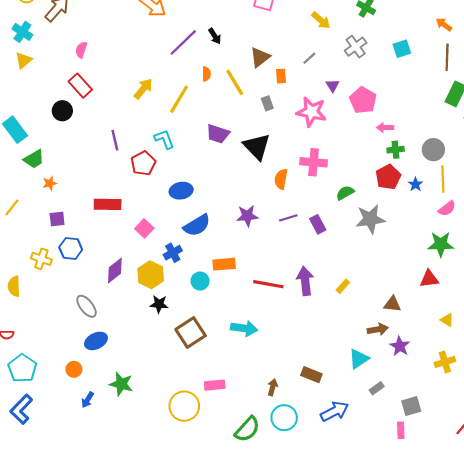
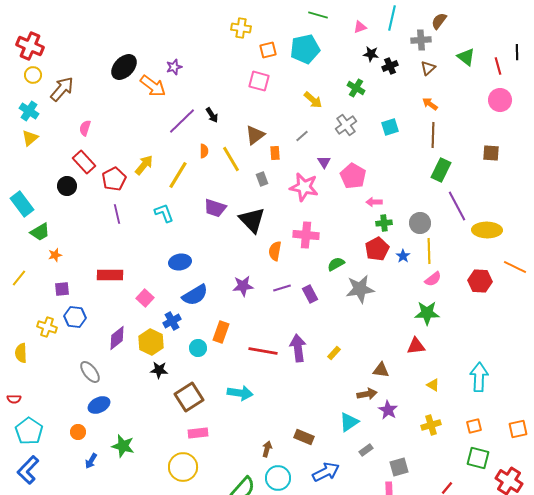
red pentagon: (143, 163) -> (114, 179), moved
orange rectangle: (224, 264) -> (221, 332), turned -65
pink rectangle: (215, 385) -> (198, 433), moved

